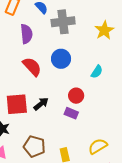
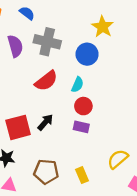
gray cross: (63, 22) -> (47, 42), moved, turned 30
blue circle: (61, 59) -> (87, 54), moved
red semicircle: (32, 67) -> (46, 81), moved, turned 105
cyan semicircle: (97, 72) -> (77, 85), moved

